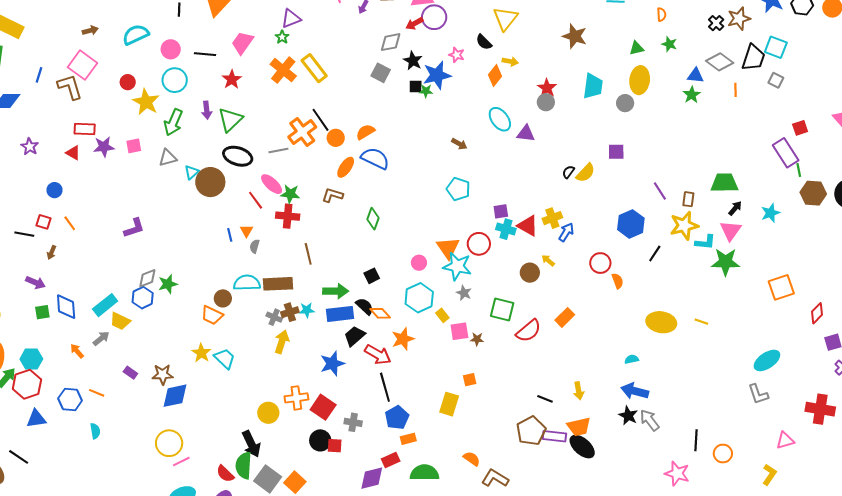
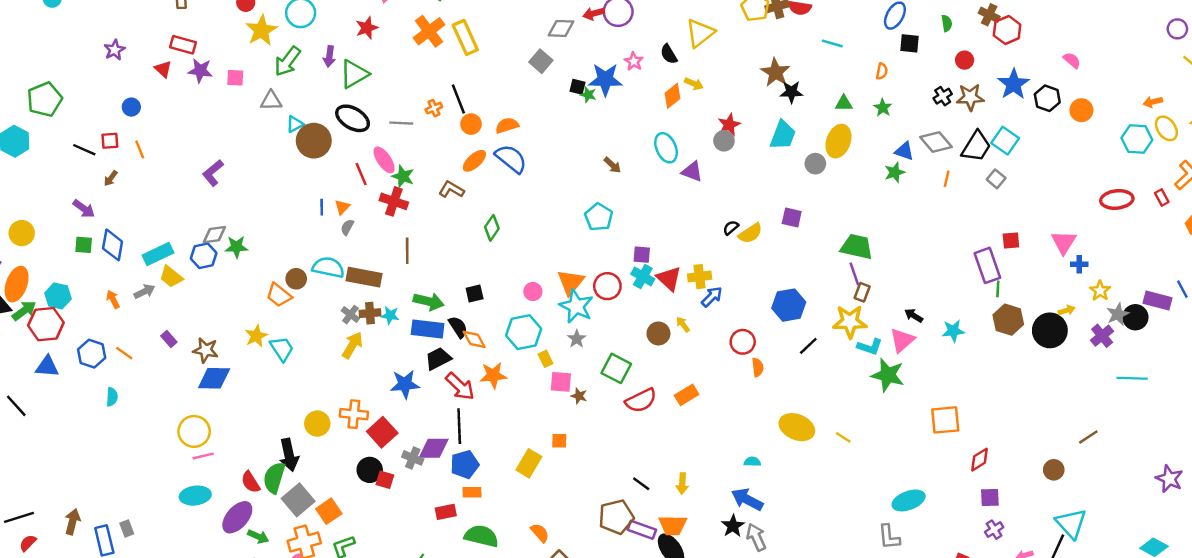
black star: (413, 61) -> (791, 92), moved, turned 30
orange cross: (302, 132) -> (434, 108), size x0.5
green trapezoid: (724, 183) -> (857, 247), moved
purple line: (660, 191) -> (854, 274), moved
black arrow: (735, 208) -> (914, 316), turned -112
red square: (44, 222) -> (110, 141), turned -35
purple L-shape: (134, 228) -> (213, 173), turned 145
purple diamond: (372, 478) -> (434, 448), moved

